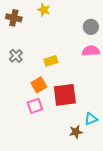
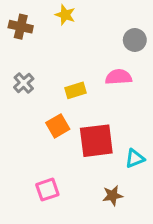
pink semicircle: (91, 51) -> (118, 77), moved
pink square: (35, 106) -> (47, 190), moved
cyan triangle: (91, 119) -> (135, 158), moved

